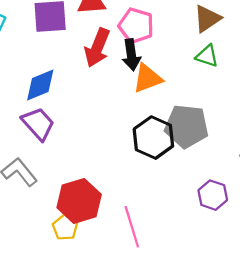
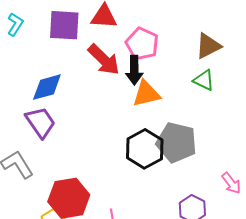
red arrow: (97, 48) -> (104, 60), turned -75

